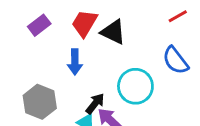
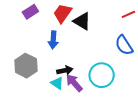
cyan circle: (135, 86) -> (102, 75), moved
black arrow: (95, 104) -> (65, 70), turned 35

